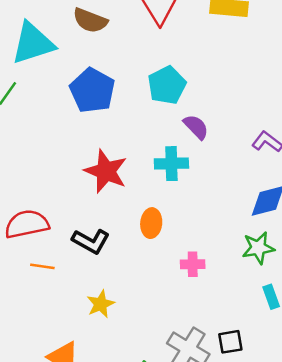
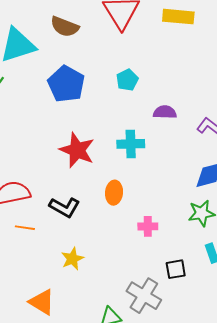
cyan pentagon: (167, 85) -> (127, 80), size x0.7
purple semicircle: (196, 127) -> (165, 112), moved, turned -45
black square: (230, 342) -> (176, 269), moved

